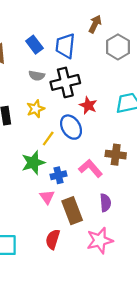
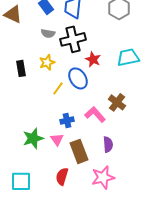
brown cross: (116, 155) -> (117, 102), turned 30
green star: (33, 163) -> (33, 138), moved

